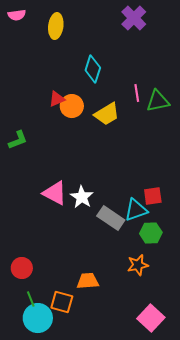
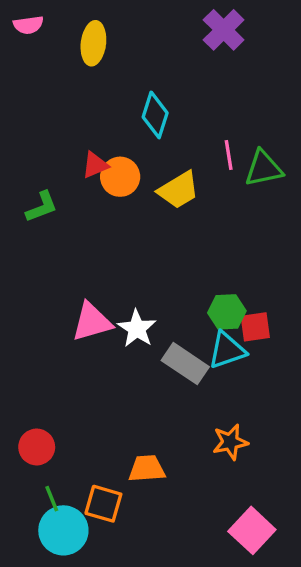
green L-shape: (18, 140) -> (42, 207), moved
pink triangle: (55, 193) -> (92, 322), turned -44
green hexagon: (151, 233) -> (227, 312), moved

